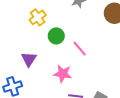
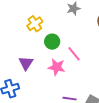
pink star: (63, 74) -> (57, 67), moved

